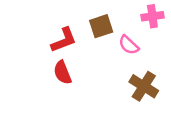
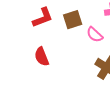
red L-shape: (64, 40) -> (43, 18), moved

